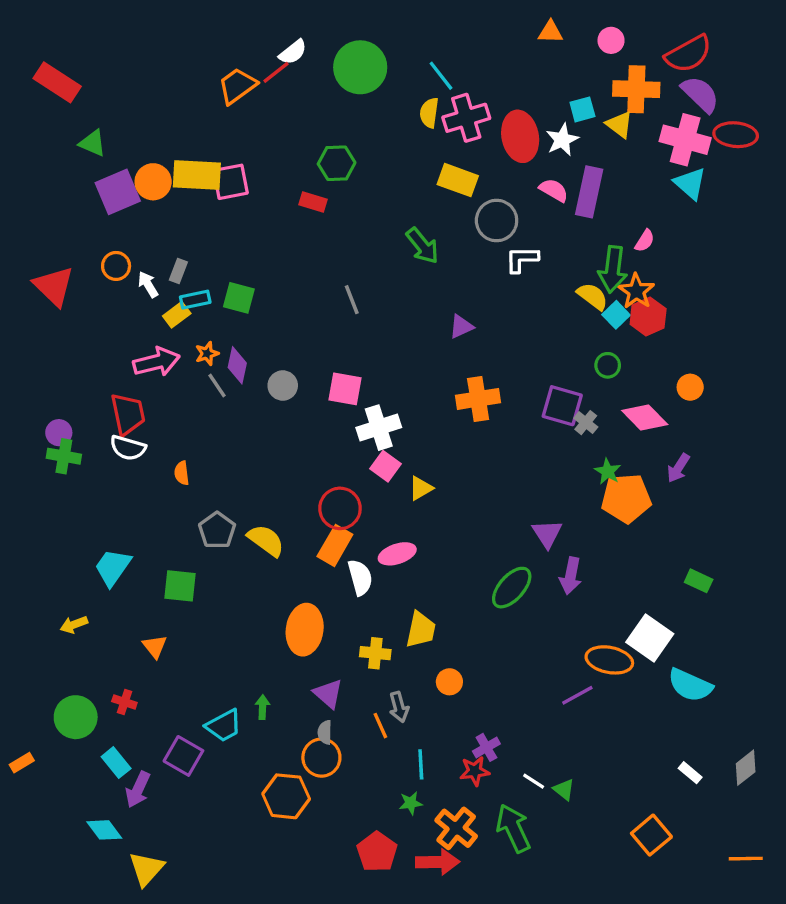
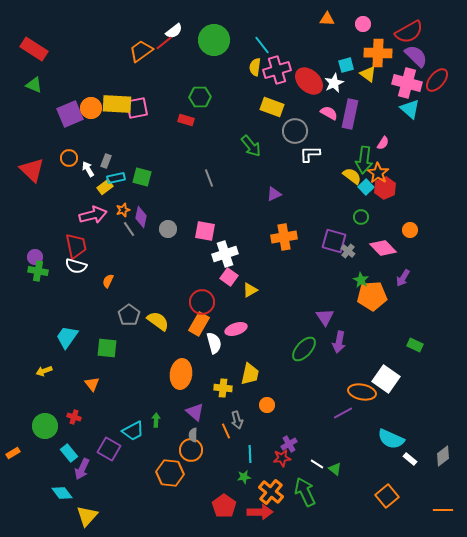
red ellipse: (736, 135) -> (437, 80), turned -55
red ellipse: (520, 136) -> (309, 81), turned -36
green triangle: (92, 143) -> (34, 85), moved
orange semicircle: (182, 473) -> (108, 281), turned 32
cyan semicircle: (690, 685) -> (391, 439), moved

